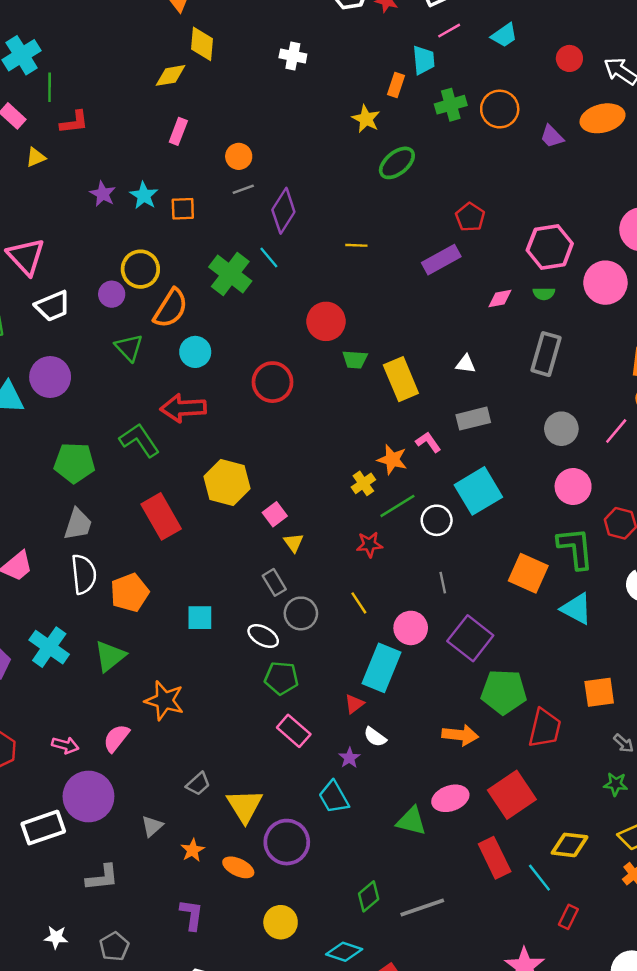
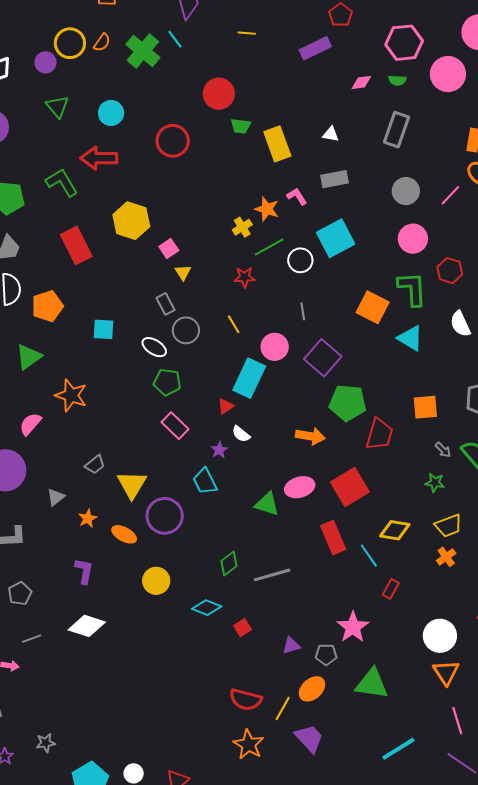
orange semicircle: (171, 308) -> (102, 42), moved, size x0.6

